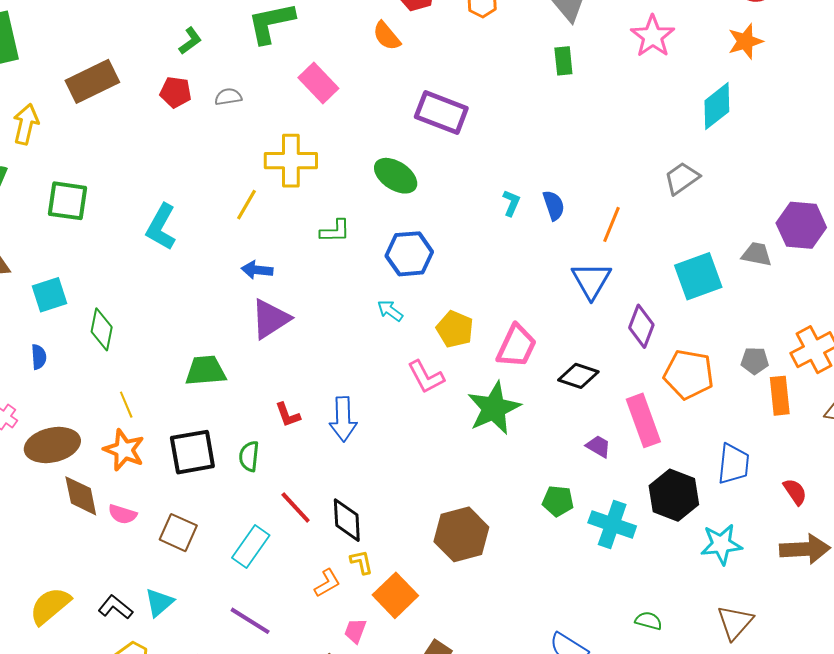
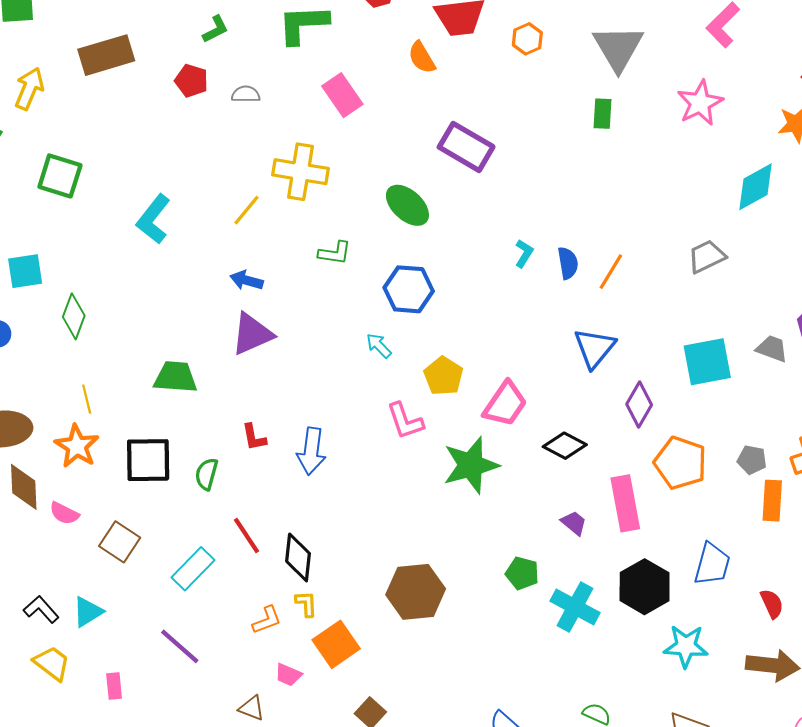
orange line: (612, 224) -> (611, 272), moved
pink trapezoid: (355, 631) -> (288, 675), turned -96

